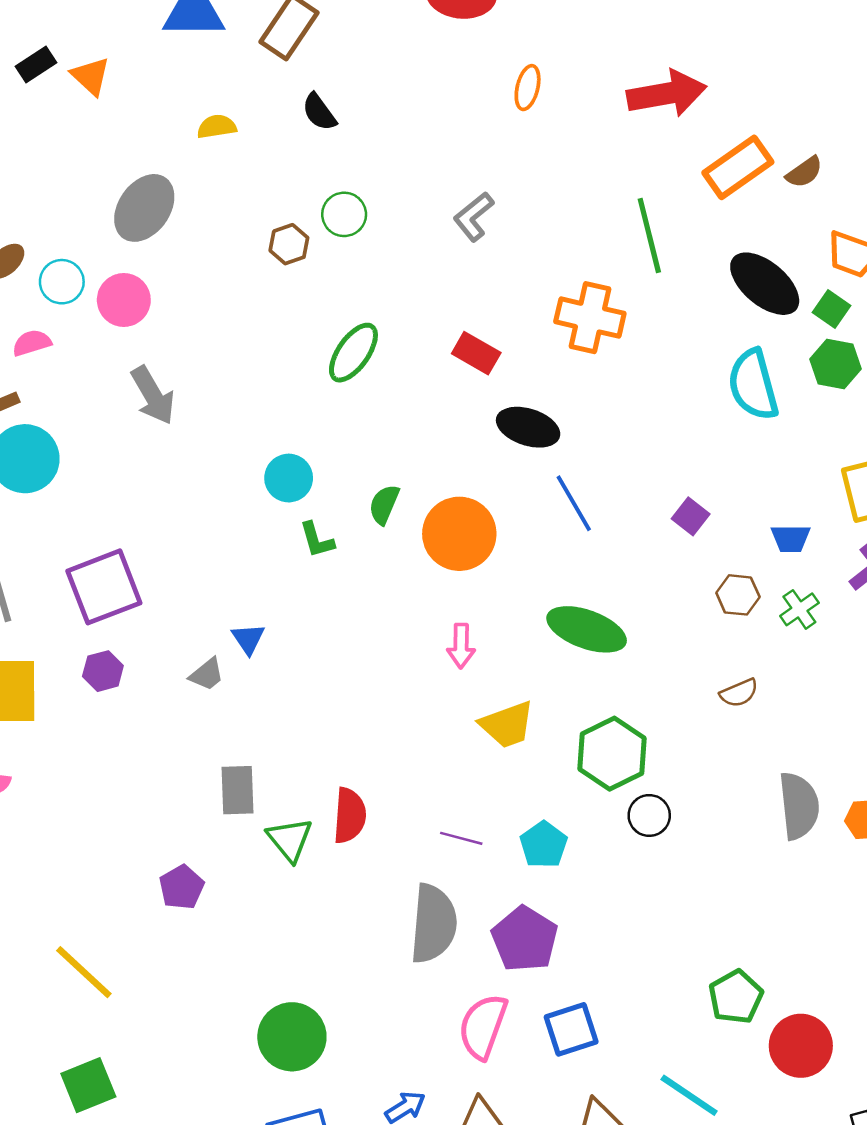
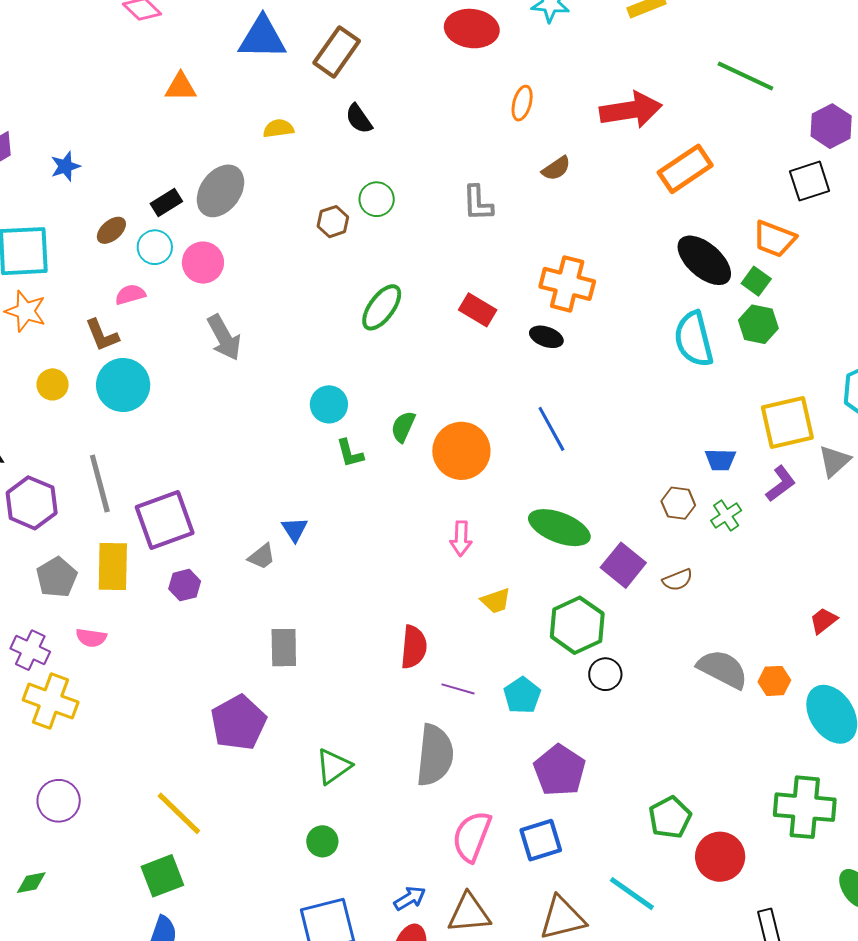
black rectangle: (36, 64) -> (166, 202), moved
orange triangle: (91, 76) -> (181, 87), turned -44
brown semicircle: (804, 172) -> (556, 168), moved
gray L-shape: (474, 217) -> (478, 203), turned -54
green line: (649, 236) -> (745, 76), moved, turned -52
black ellipse: (528, 427) -> (546, 337), moved, size x0.7
purple square: (691, 516) -> (623, 565), moved, size x1.5
purple square: (104, 587) -> (165, 520), moved
purple hexagon: (103, 671) -> (185, 585), moved
yellow trapezoid: (507, 725) -> (496, 601), size x0.7
gray semicircle: (799, 806) -> (723, 669), turned -58
red semicircle: (350, 815) -> (414, 647), moved
green triangle: (290, 840) -> (333, 766), moved, turned 33
purple pentagon: (182, 887) -> (238, 723), size x1.6
purple pentagon: (525, 939) -> (560, 770), moved
yellow line: (84, 972) -> (179, 813), moved
green circle: (292, 1037) -> (322, 841), size x0.6

